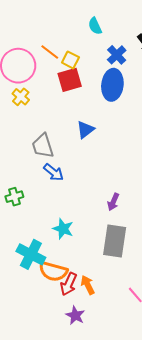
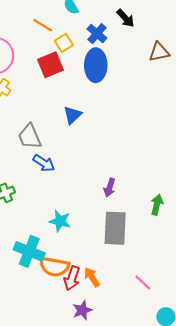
orange line: (50, 52) -> (43, 25), moved
yellow square: (70, 60) -> (64, 43), moved, turned 36
purple star: (75, 315) -> (82, 310), turned 30

